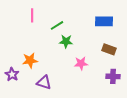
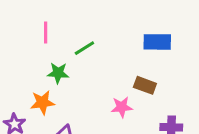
green star: (66, 41) -> (58, 73), moved
brown rectangle: (109, 49) -> (145, 85), moved

